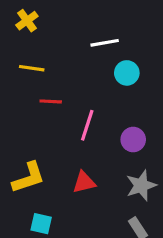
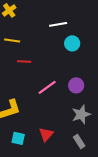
pink line: (87, 125) -> (47, 87), moved, turned 36
red triangle: (84, 182) -> (46, 134), moved, turned -35

